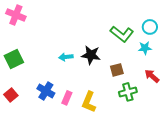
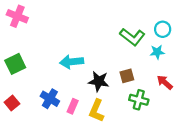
black star: (91, 55) -> (99, 81), moved
cyan arrow: (66, 57) -> (72, 62), size x1.5
green cross: (128, 92) -> (139, 100), turned 30

